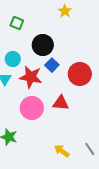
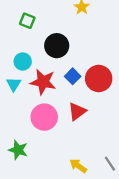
blue square: (52, 65) -> (73, 76), moved
red triangle: (61, 103) -> (77, 111), turned -42

